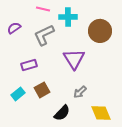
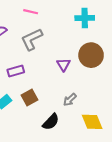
cyan cross: (68, 17) -> (85, 18), moved
brown circle: (100, 31) -> (91, 55), moved
purple triangle: (74, 59) -> (63, 65), size x0.6

